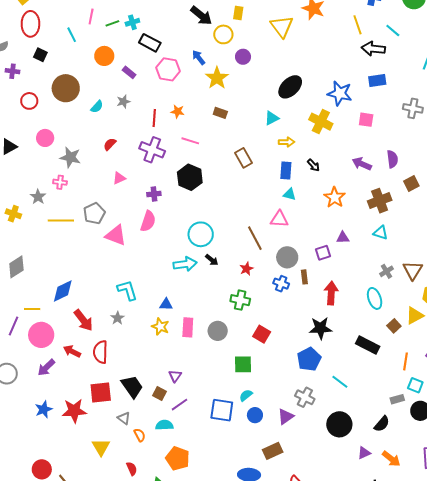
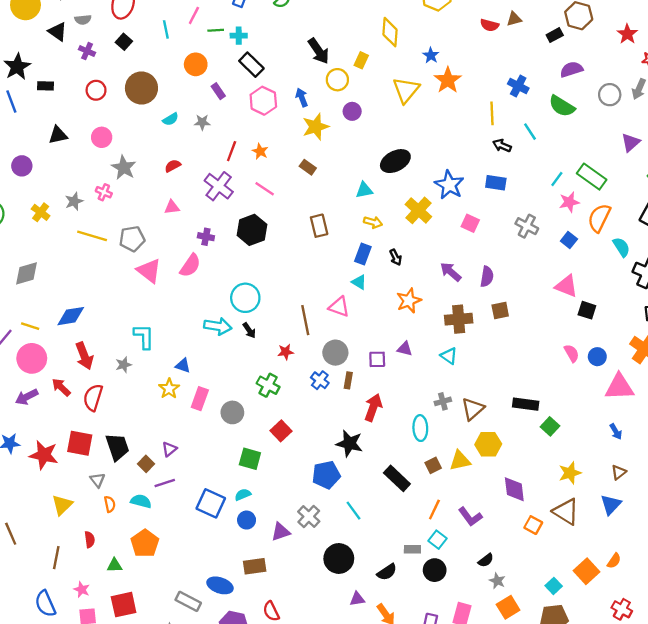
black arrow: (373, 49) -> (502, 146), size x0.7

